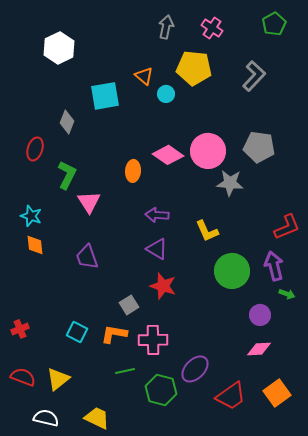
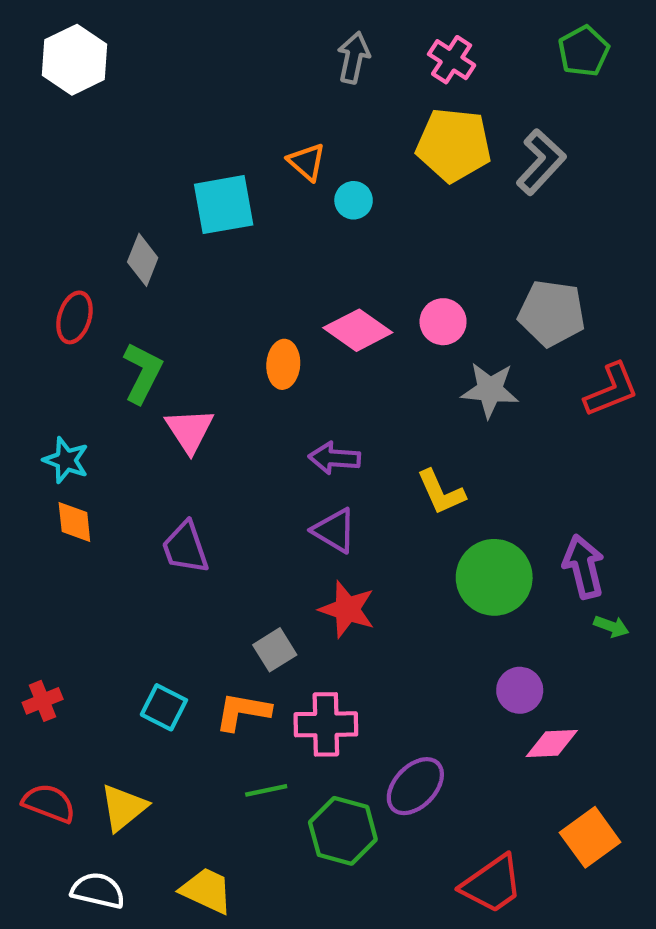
white hexagon: (59, 48) -> (74, 60), moved
yellow pentagon: (194, 68) -> (454, 145), moved
pink circle: (208, 151) -> (443, 322), size x0.6
red L-shape: (287, 227) -> (611, 390), moved
purple circle: (260, 315) -> (520, 690), moved
red trapezoid: (231, 396) -> (492, 884), moved

